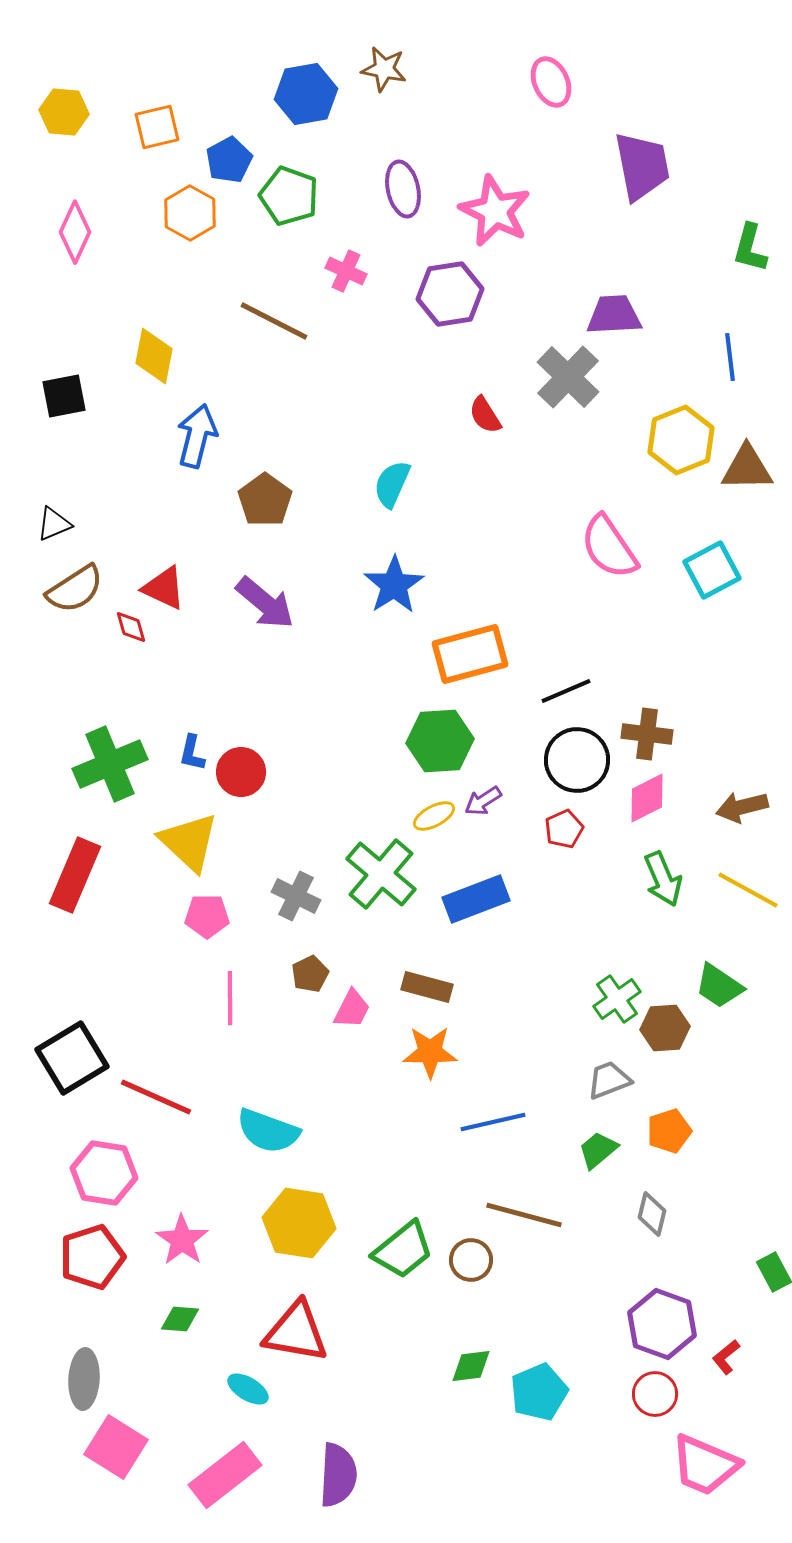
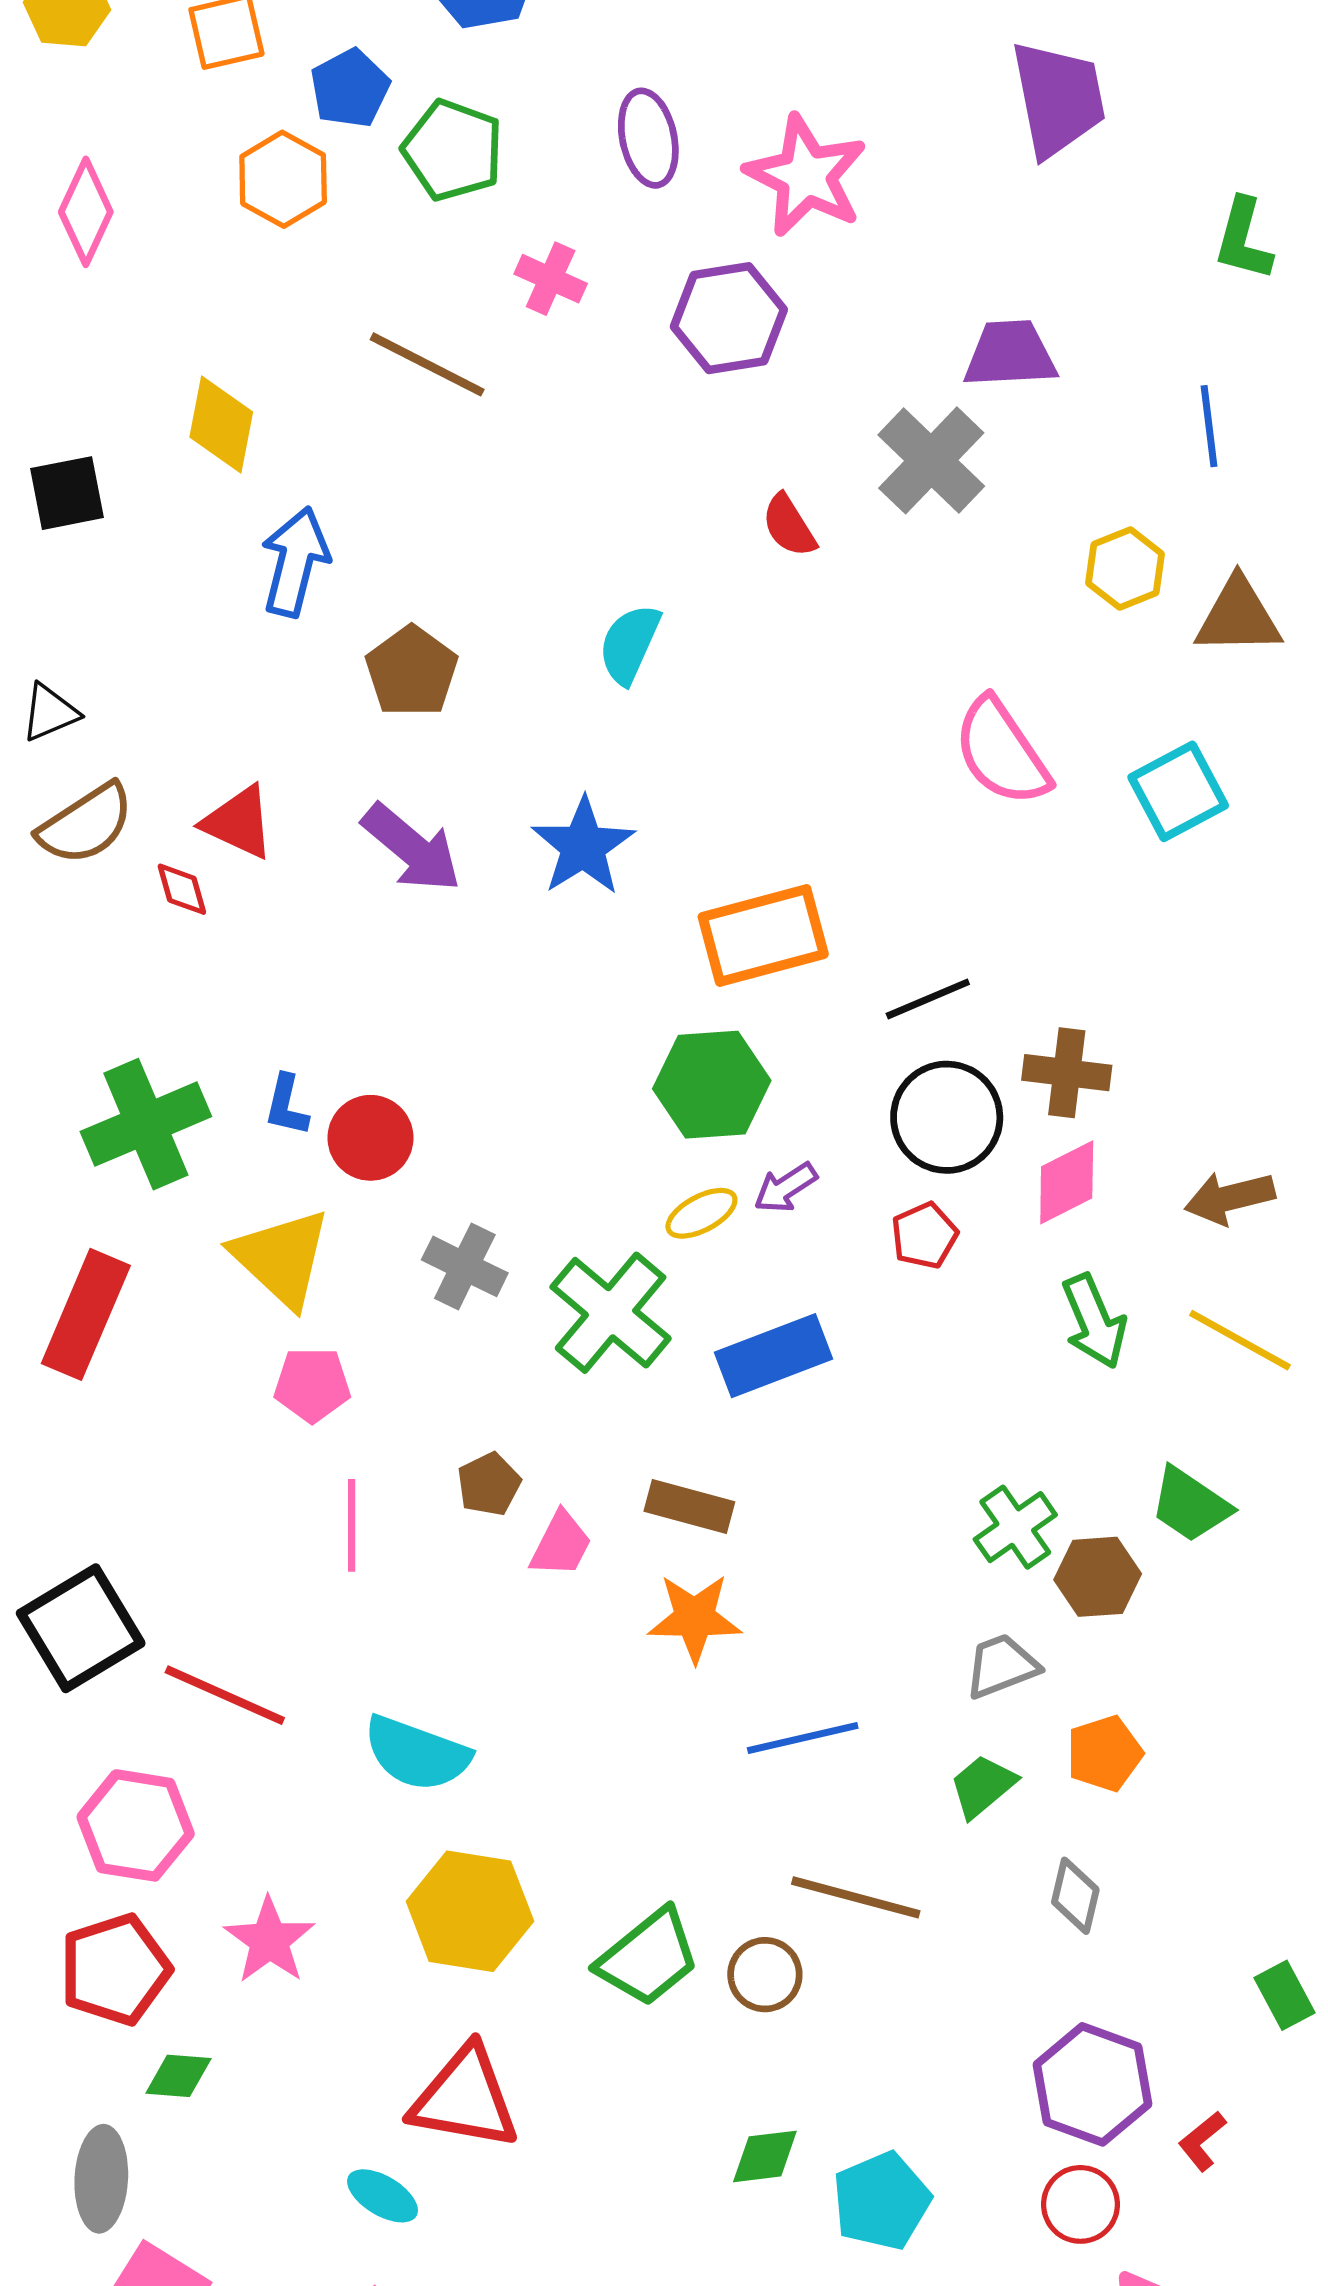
yellow hexagon: (681, 440) -> (1125, 569), size x0.7
blue star: (394, 585) -> (583, 846), moved
gray cross: (296, 896) -> (465, 1266), moved
green diamond: (180, 1319) -> (178, 2076), moved

